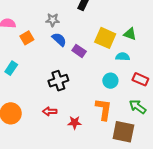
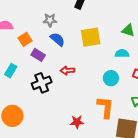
yellow square: (105, 38) -> (91, 37), moved, turned -30
purple rectangle: (79, 51) -> (38, 55), moved
black cross: (58, 81) -> (42, 83), moved
red arrow: (50, 111) -> (67, 70), moved

